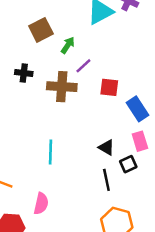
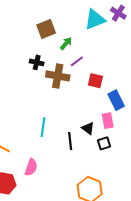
black cross: (24, 73) -> (37, 62), moved
pink rectangle: (140, 141) -> (108, 121), moved
black line: (106, 180) -> (70, 141), moved

